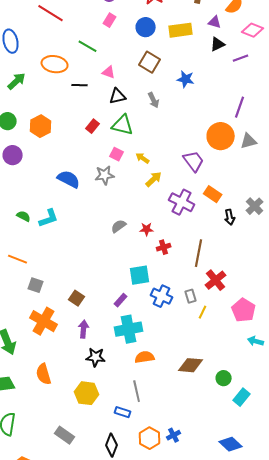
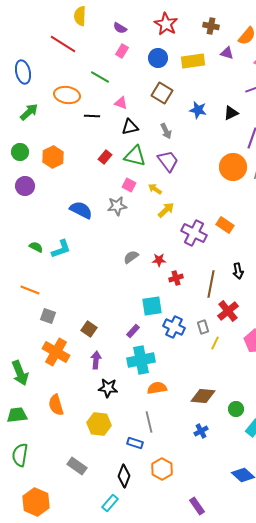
black triangle: (218, 44) -> (231, 113), moved
purple trapezoid: (194, 161) -> (168, 161), moved
black arrow: (230, 217) -> (238, 271), moved
blue cross: (174, 435) -> (201, 431), moved

